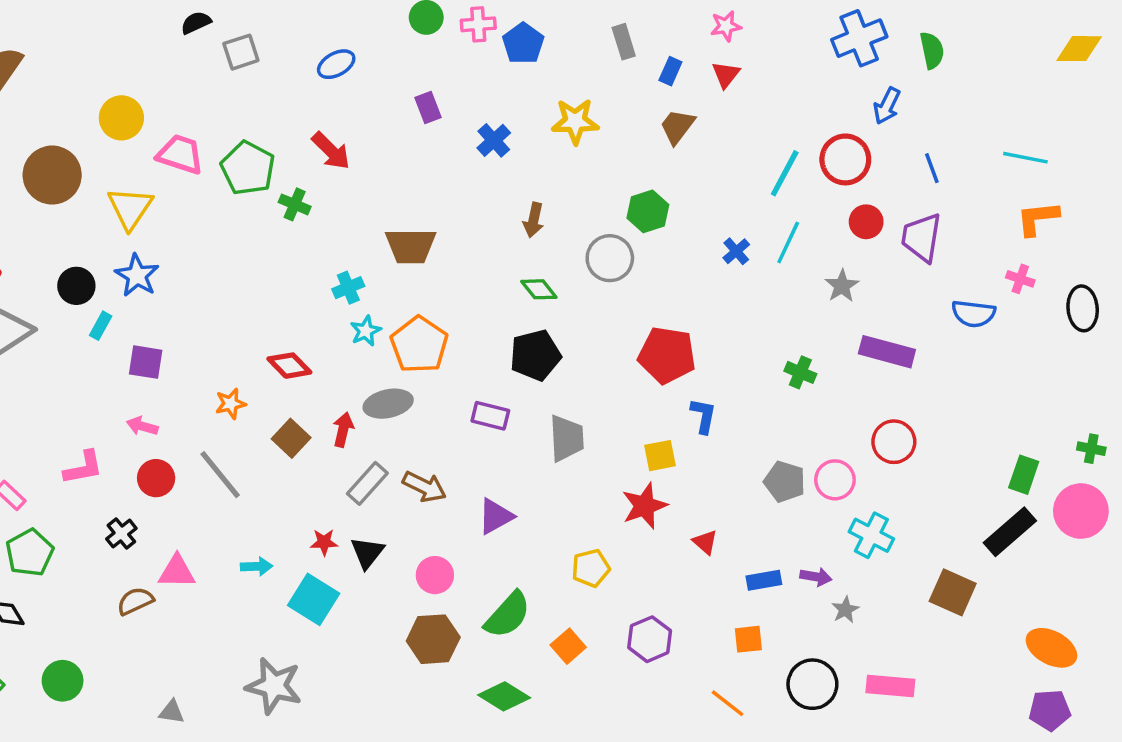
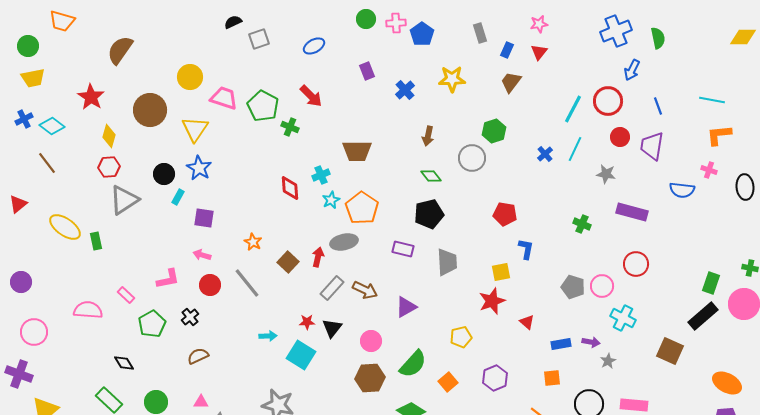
gray star: (842, 286) -> (606, 174), turned -30
red pentagon: (667, 355) -> (505, 214), size x0.7
red diamond: (289, 366) -> (290, 188), moved, turned 40
orange star: (231, 404) -> (253, 242), turned -30
green pentagon: (30, 553) -> (152, 324), moved
pink triangle: (177, 572) -> (201, 402), moved, size x0.7

